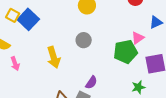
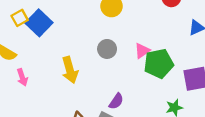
yellow square: (13, 15) -> (20, 18), turned 32
pink triangle: (138, 38) -> (142, 51), moved

